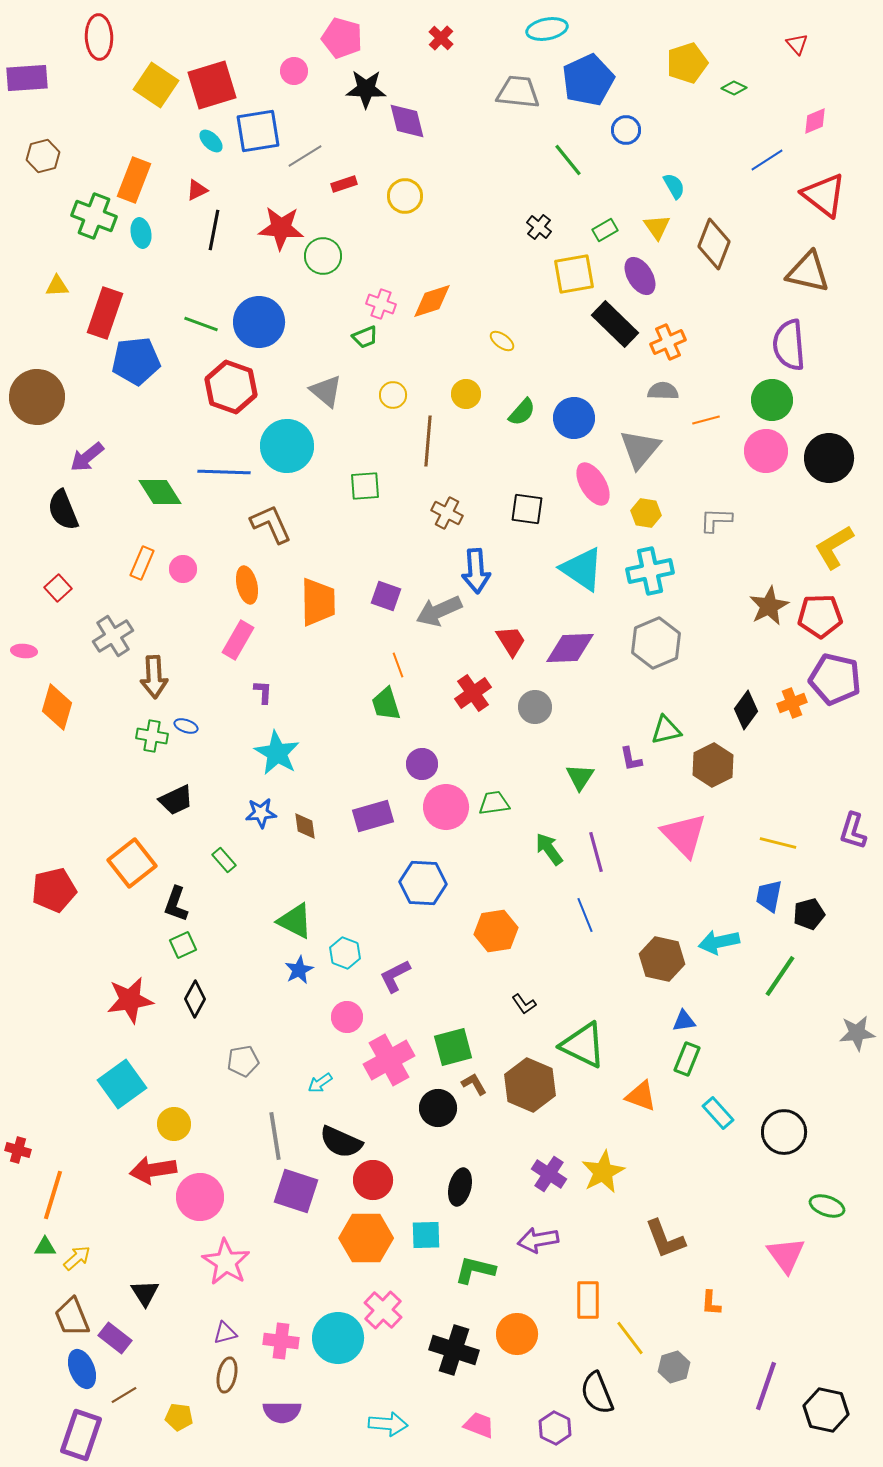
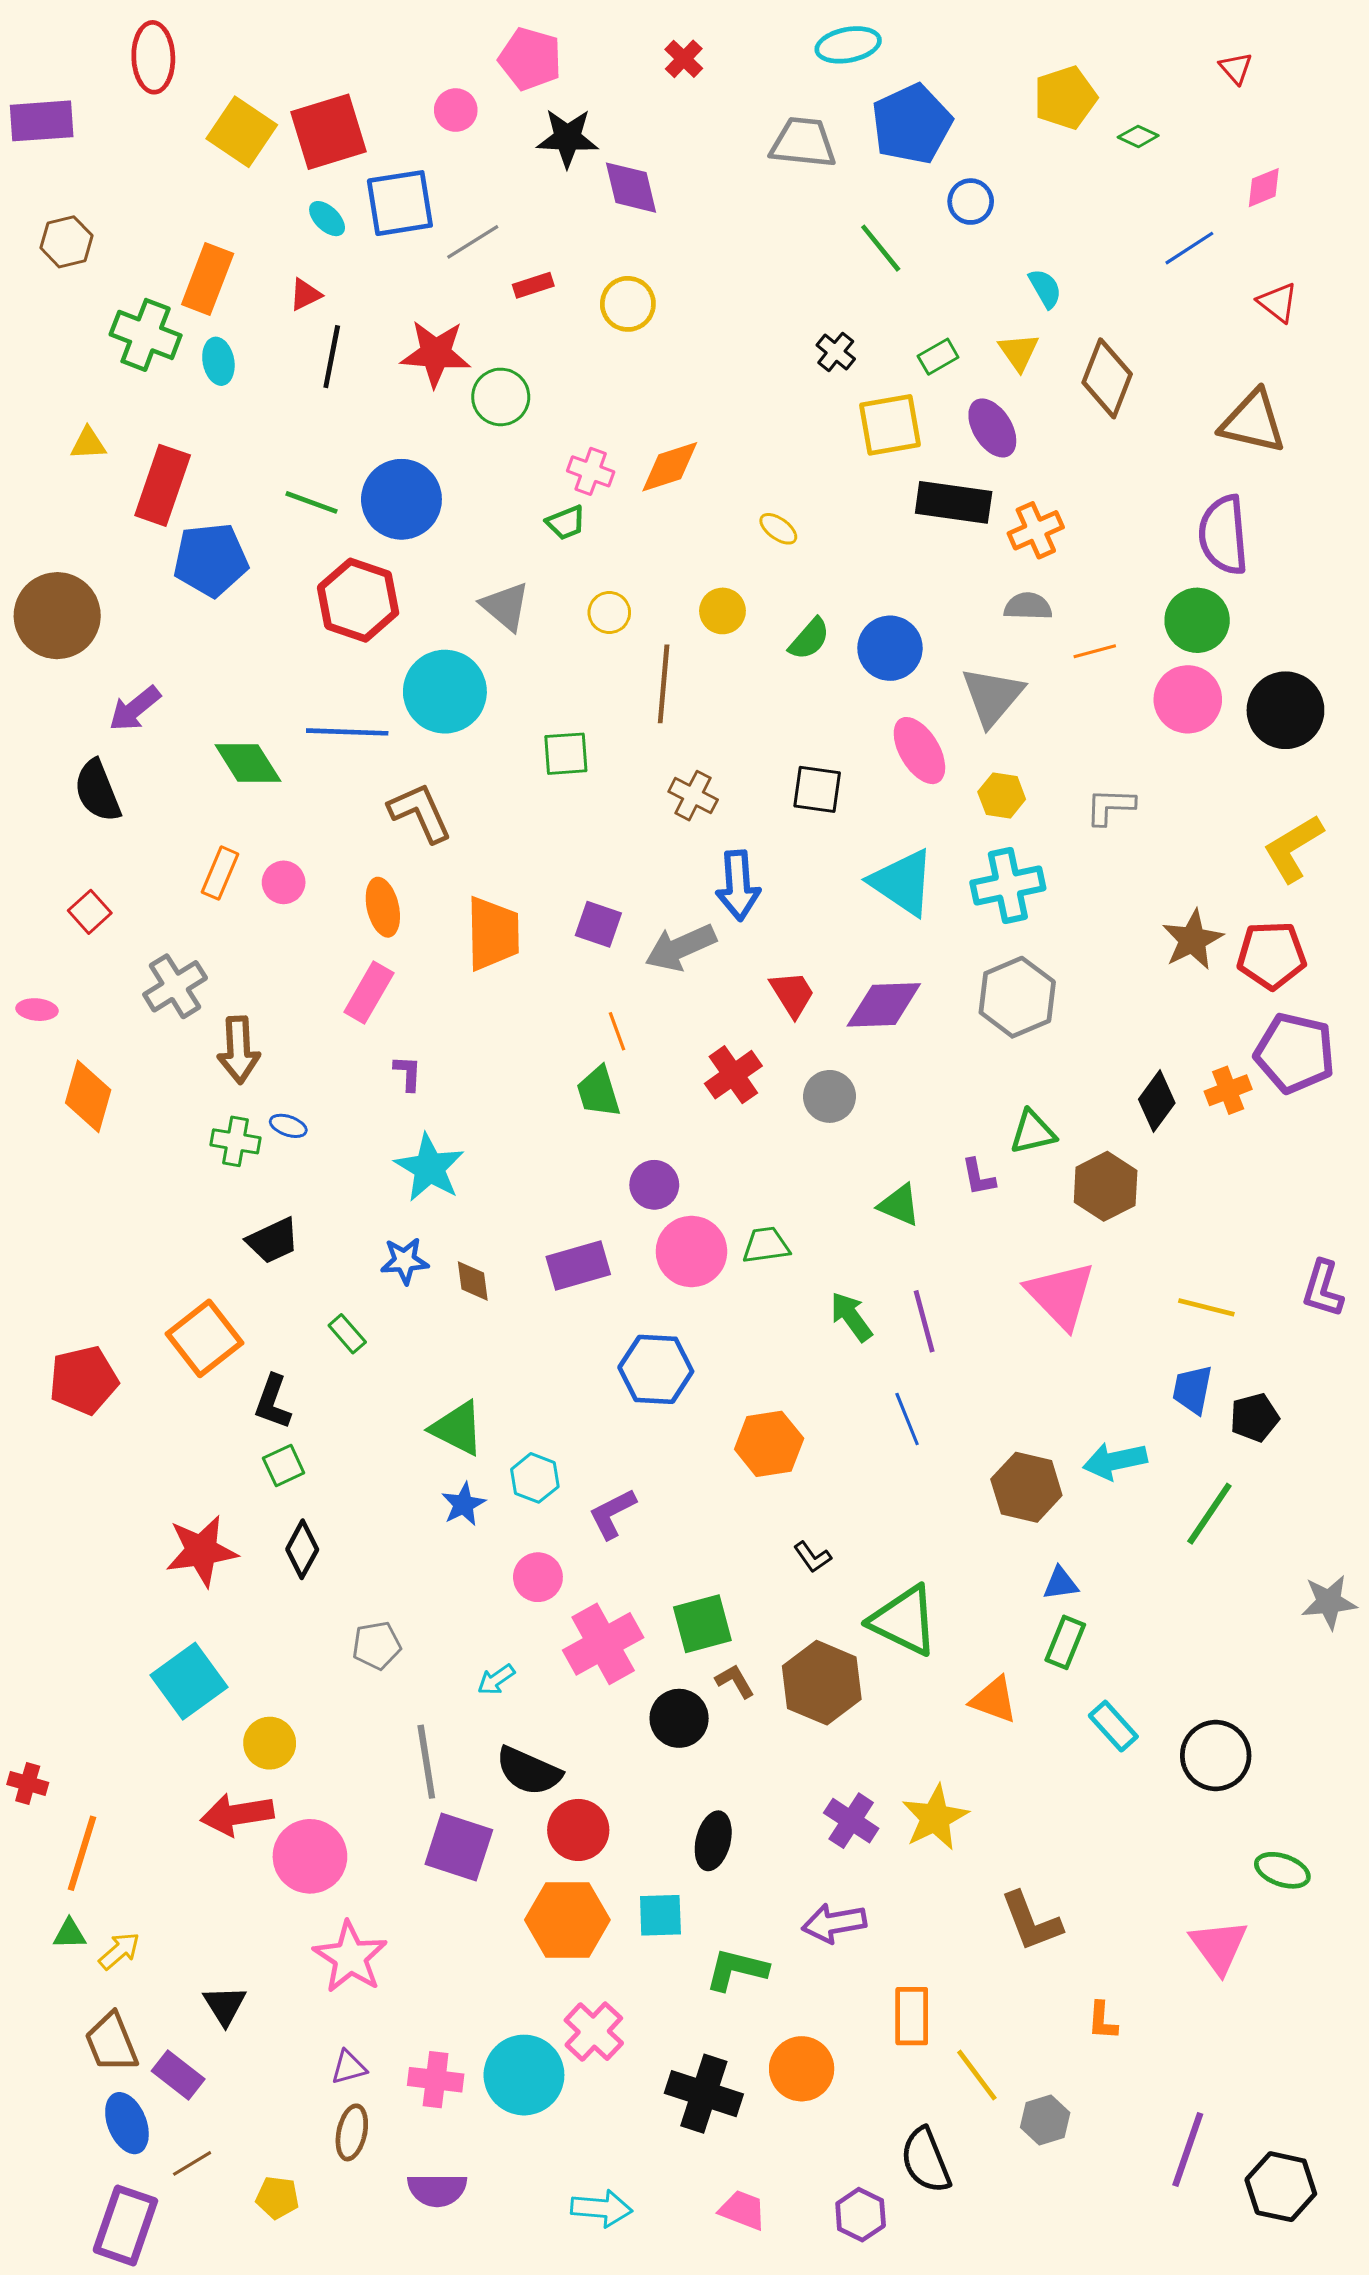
red triangle: (824, 195) -> (1278, 302), size x0.6
black rectangle: (615, 324) -> (954, 502), turned -36
green triangle: (580, 777) -> (899, 1205), turned -40

